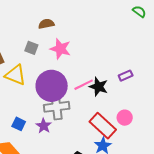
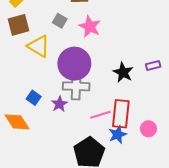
pink line: (84, 85) -> (100, 115), moved
pink circle: (125, 118) -> (148, 129), moved
red rectangle: (103, 126) -> (121, 114), turned 44

